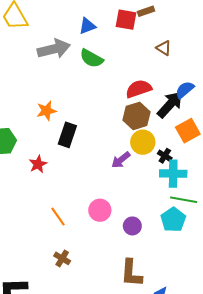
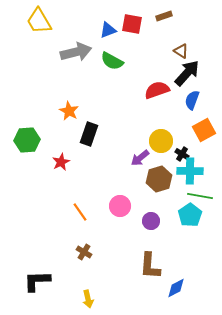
red square: (126, 20) -> (132, 24), moved
blue semicircle: (185, 90) -> (192, 100), moved, turned -30
black arrow: (170, 104) -> (187, 73), moved
orange star: (46, 111) -> (69, 111), turned -30
brown hexagon: (137, 116) -> (159, 179), moved

